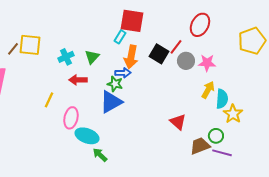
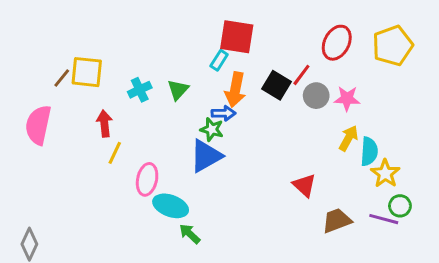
yellow pentagon: (252, 41) -> (393, 46), moved
red arrow: (78, 80) -> (104, 124), moved, turned 84
green circle: (216, 136) -> (400, 206), moved
purple line: (222, 153) -> (384, 219), moved

